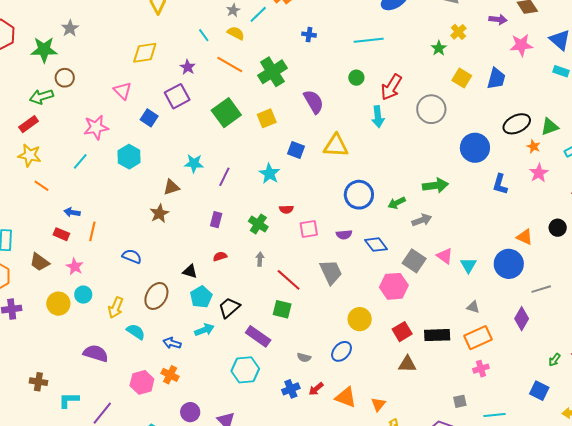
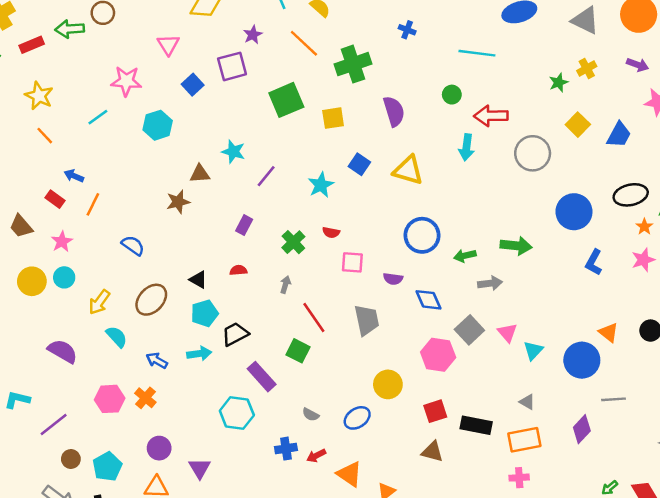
red arrow: (391, 87) -> (491, 116), turned 44
red rectangle: (29, 124) -> (32, 45), moved

